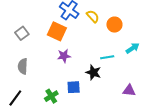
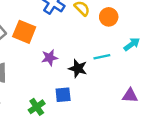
orange square: (57, 31) -> (24, 32), moved
black star: (93, 72) -> (78, 68), moved

